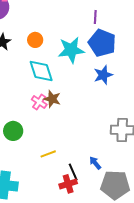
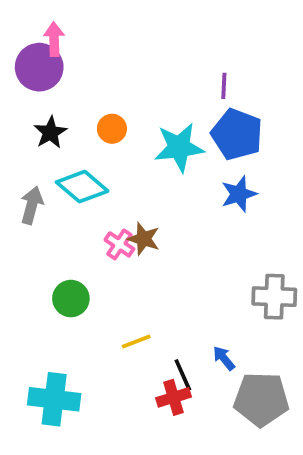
cyan diamond: (41, 71) -> (82, 187), moved, turned -32

